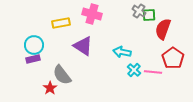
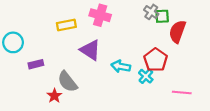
cyan circle: (34, 45) -> (13, 42), moved
cyan arrow: (122, 52) -> (121, 66), moved
red pentagon: (173, 58) -> (156, 60), moved
pink line: (153, 72) -> (182, 93), moved

